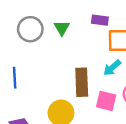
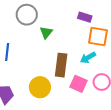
green triangle: (62, 28) -> (46, 33), moved

